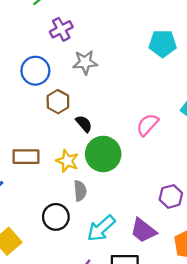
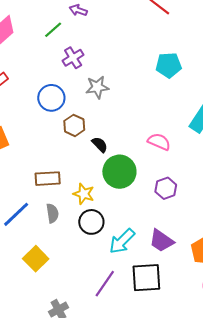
pink semicircle: (147, 125) -> (159, 142), turned 75
yellow star: (67, 161) -> (84, 194), moved
gray semicircle: (80, 191) -> (52, 213), moved
purple hexagon: (171, 196) -> (166, 188), moved
black circle: (56, 217) -> (91, 222), moved

